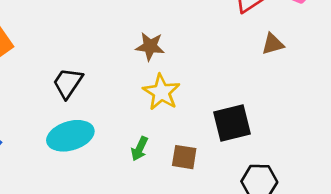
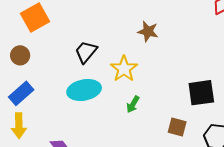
yellow star: (161, 92) -> (124, 69), moved
brown square: (184, 157) -> (177, 127), moved

